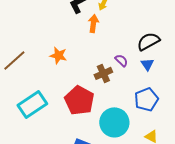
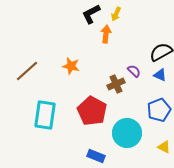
blue triangle: (147, 64) -> (160, 75), turned -32
cyan rectangle: (32, 104) -> (45, 115), turned -48

